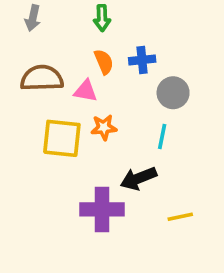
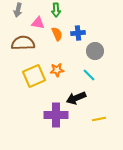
pink triangle: (86, 91) -> (38, 23), moved
cyan line: (162, 136) -> (89, 75), turned -56
yellow square: (62, 138) -> (34, 76), turned -30

